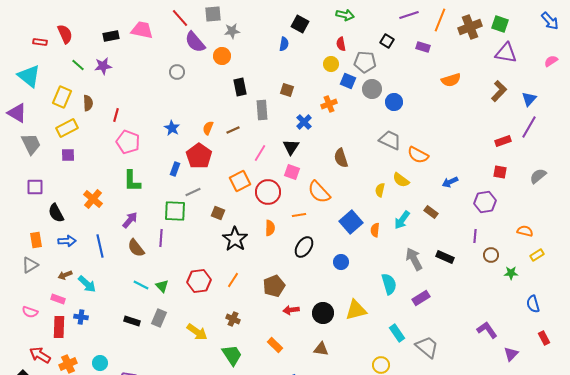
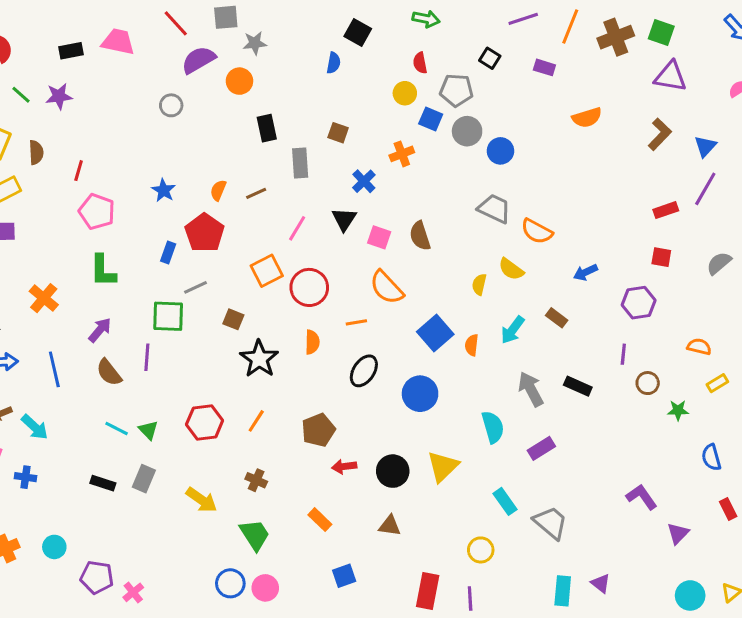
purple semicircle: (195, 42) -> (198, 60), turned 100
pink square: (292, 172) -> (379, 237), moved
blue circle: (341, 262) -> (420, 394), size x1.5
yellow triangle: (356, 310) -> (443, 467), turned -30

